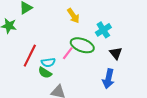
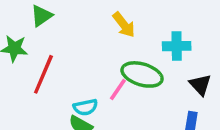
cyan cross: (103, 30) -> (177, 46), turned 35
red line: (30, 56) -> (43, 74), moved

